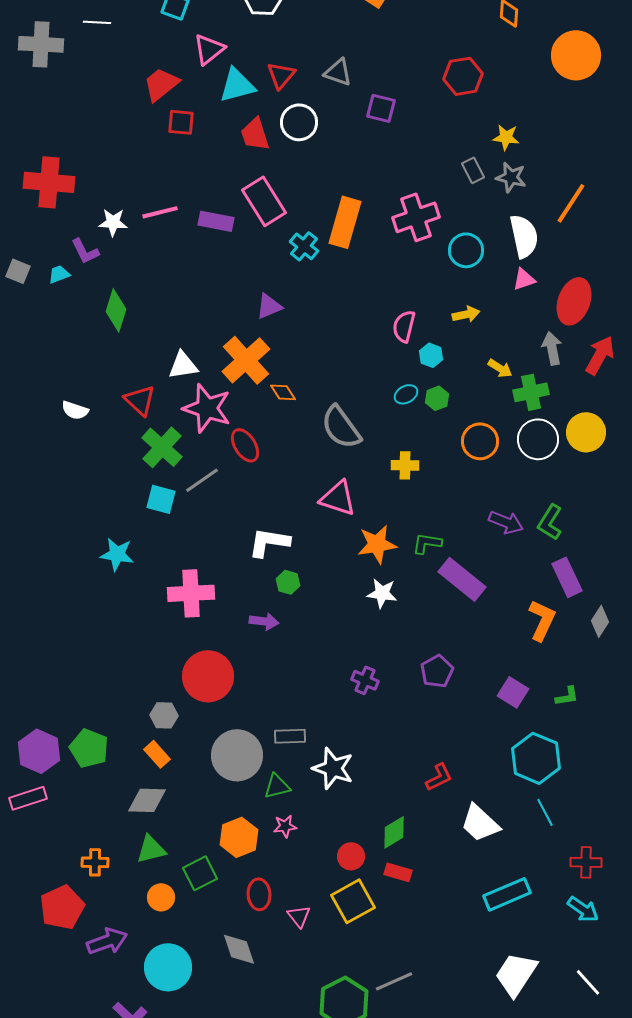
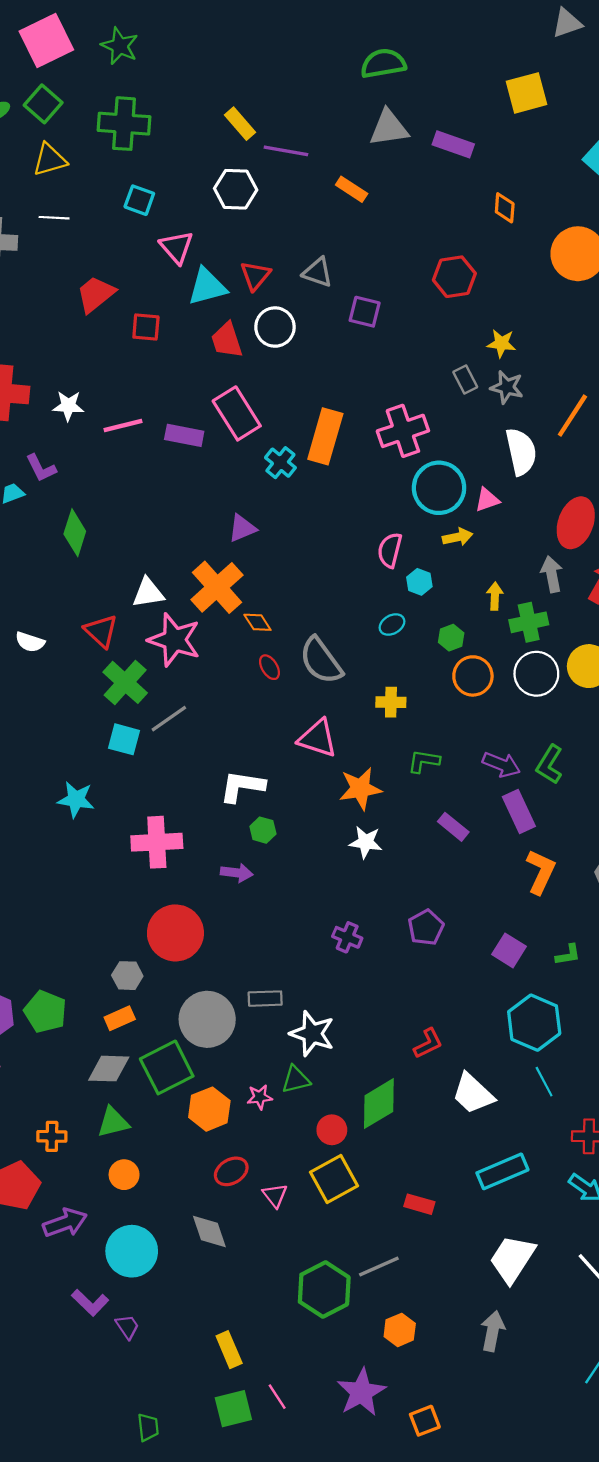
pink triangle: (209, 49) -> (177, 247), turned -32
red trapezoid: (161, 84) -> (96, 294), moved
white star: (113, 222) -> (68, 406), moved
cyan circle: (466, 250) -> (439, 488), moved, size x1.4
pink triangle: (524, 279) -> (487, 500), moved
yellow arrow: (500, 368) -> (495, 596), turned -120
green hexagon: (437, 398) -> (451, 638), moved
red ellipse: (245, 445) -> (269, 667), moved, size x0.7
green L-shape: (427, 543) -> (424, 761), moved
purple rectangle: (567, 577) -> (519, 812), moved
purple rectangle: (462, 579) -> (453, 827), size x0.6
orange rectangle: (157, 754) -> (120, 1018), turned -72
green triangle: (277, 786) -> (296, 1079), moved
green diamond: (394, 832) -> (379, 1104), size x1.4
red rectangle: (398, 872) -> (419, 1204), moved
green square: (200, 873) -> (167, 1067), moved, size x1.4
red ellipse: (259, 894) -> (231, 1171), turned 64

